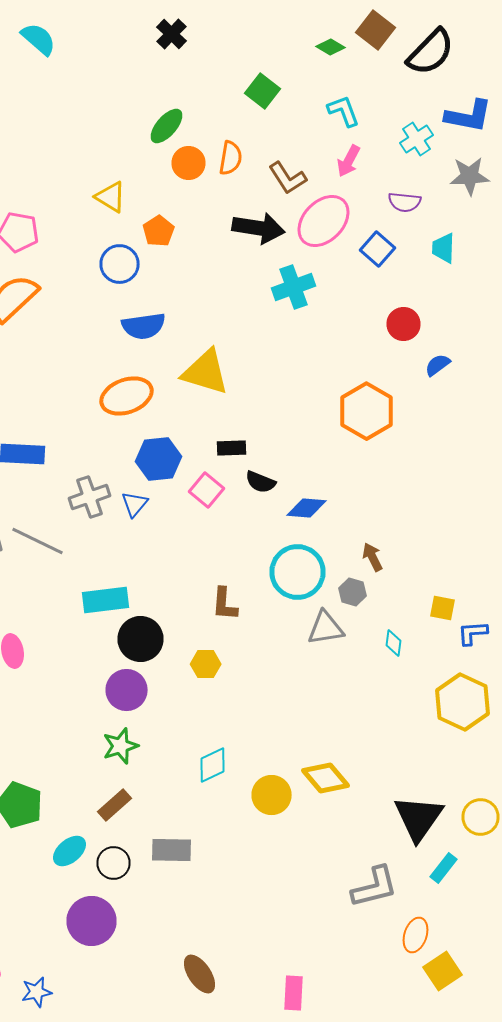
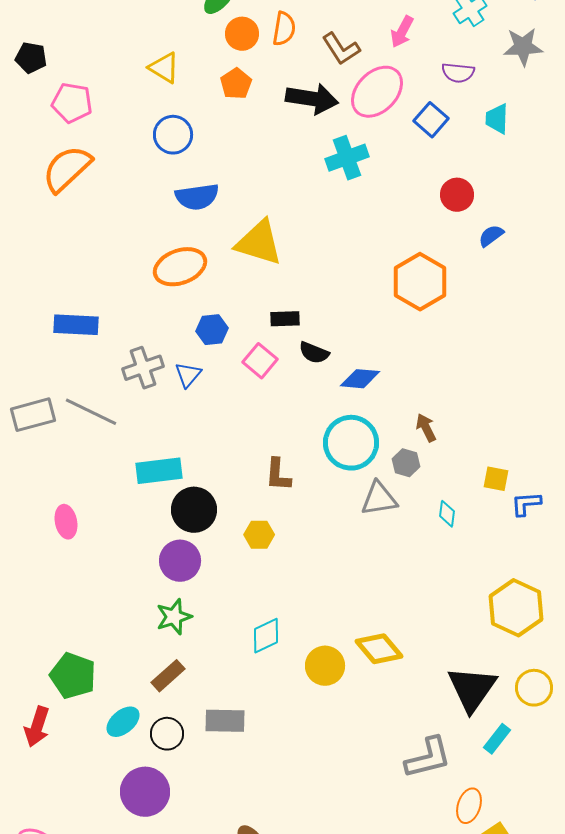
orange pentagon: (158, 231) -> (236, 84), moved
blue hexagon: (158, 459) -> (212, 330), size x0.7
yellow hexagon: (462, 702) -> (516, 608), moved

